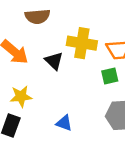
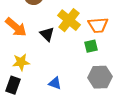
yellow cross: (82, 43) -> (69, 20), turned 30

